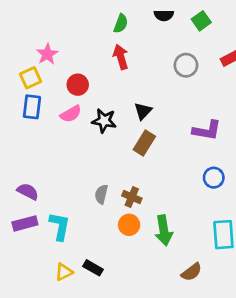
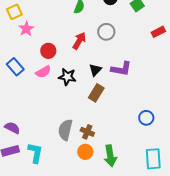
red arrow: (121, 57) -> (79, 41), moved, turned 48
gray circle: (186, 65) -> (106, 32), moved
yellow square: (31, 78) -> (14, 12), moved
blue rectangle: (32, 107) -> (15, 67), turned -48
purple L-shape: (207, 130) -> (121, 69), moved
gray semicircle: (101, 194) -> (65, 130), size x1.5

